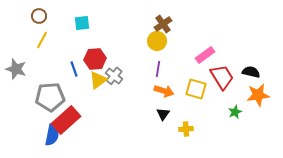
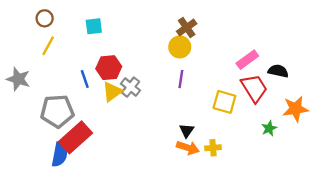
pink rectangle: (205, 55) -> (247, 60), moved
black semicircle: (251, 72) -> (278, 71), moved
orange arrow: (164, 91) -> (188, 148), moved

